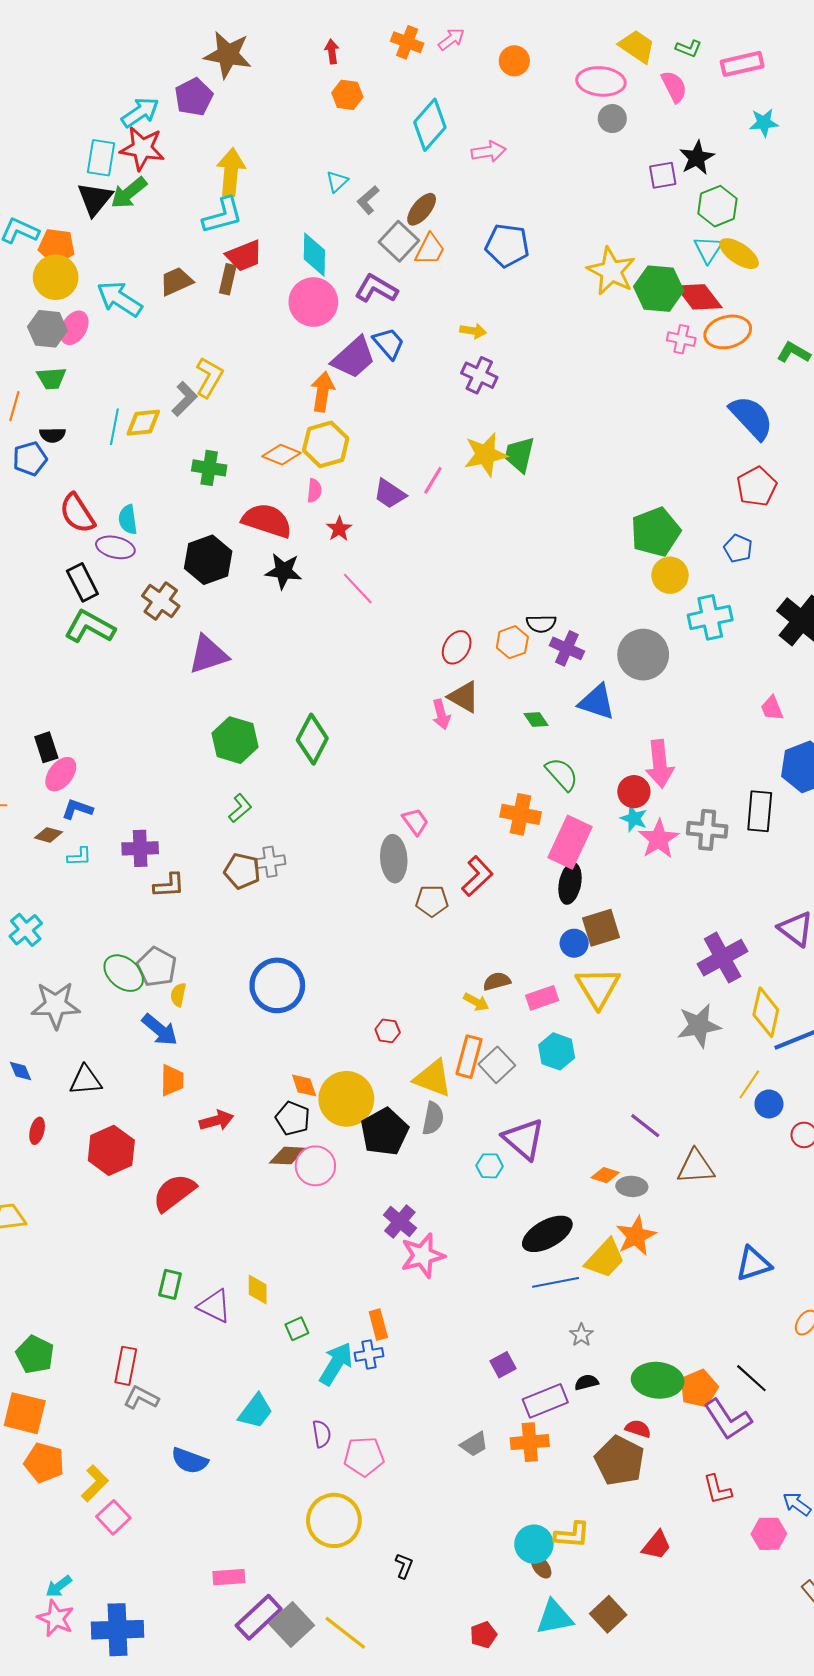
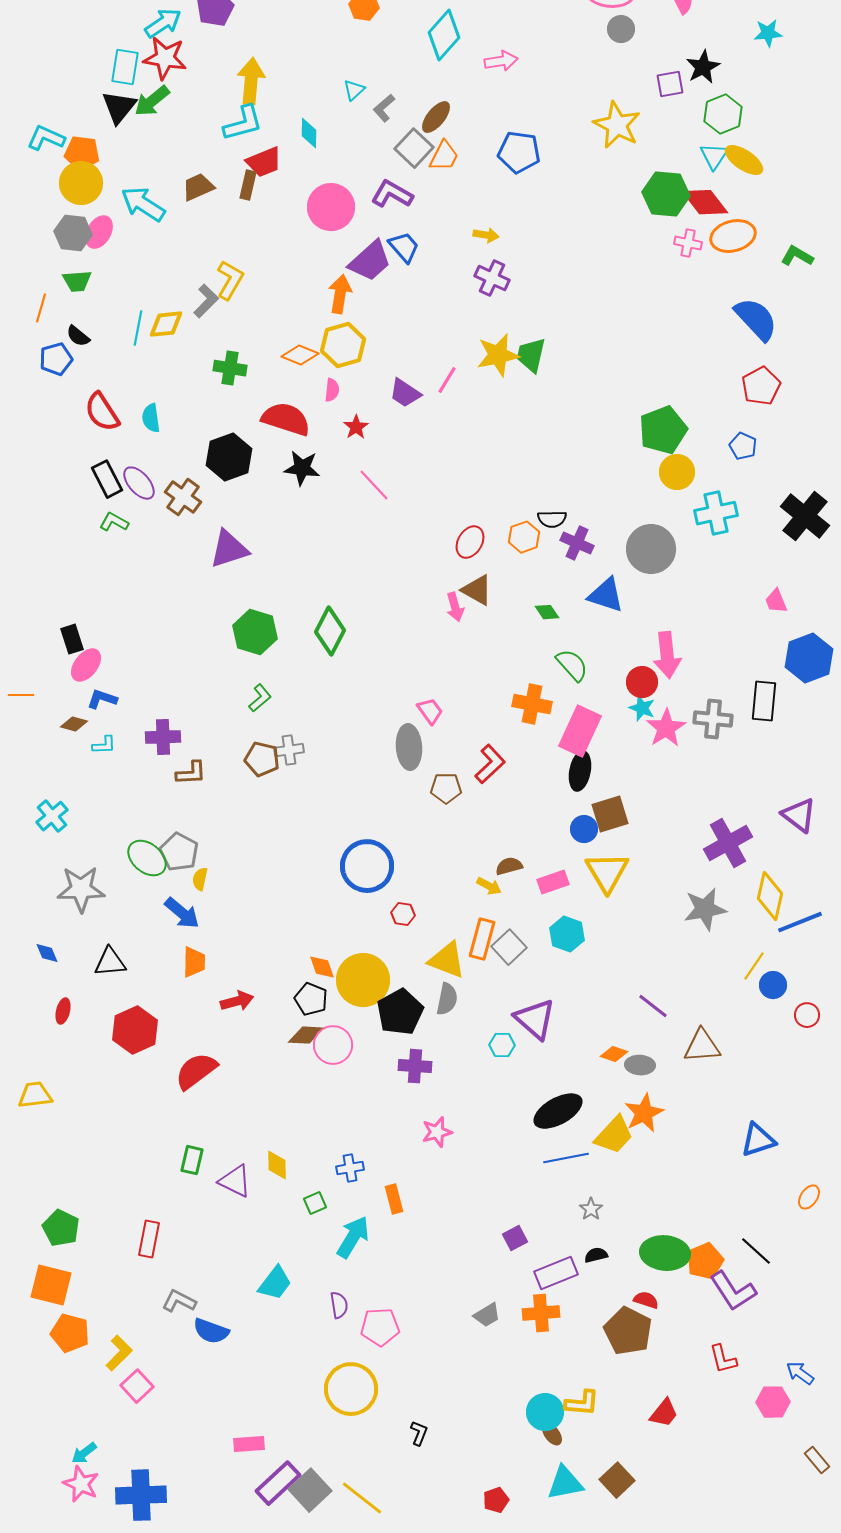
cyan diamond: (314, 255) -> (309, 133), moved, size x0.7
yellow star: (611, 271) -> (617, 125), moved
black semicircle: (53, 435) -> (78, 336), turned 40
purple ellipse: (115, 547) -> (139, 483), moved, turned 36
green L-shape: (90, 627) -> (114, 522), size x0.6
blue circle: (277, 985) -> (367, 866), moved
purple cross: (400, 1221) -> (415, 1066), moved, turned -36
pink star: (423, 1256) -> (437, 1132), size x0.7
blue cross: (369, 1354) -> (350, 1168), moved
gray L-shape: (141, 1398) -> (179, 1301), moved

